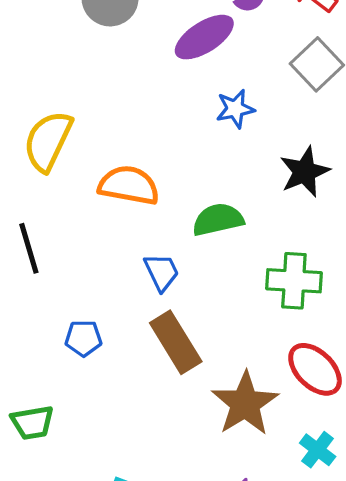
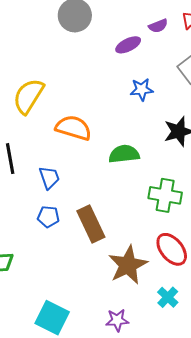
purple ellipse: (204, 37) -> (128, 45), size x0.7
blue trapezoid: (162, 272) -> (49, 178), moved
blue pentagon: (83, 338) -> (48, 217), moved

